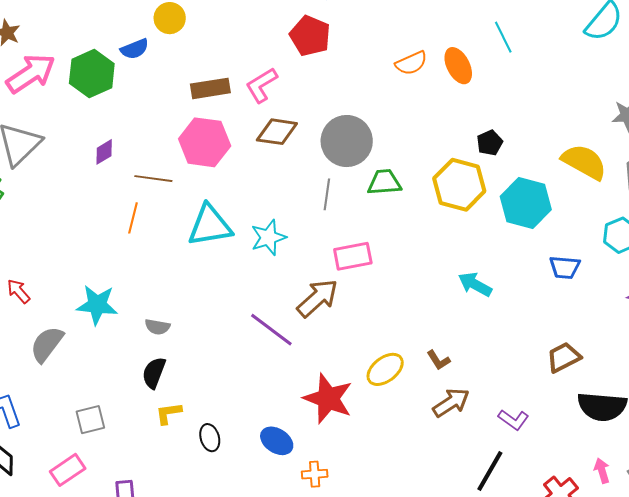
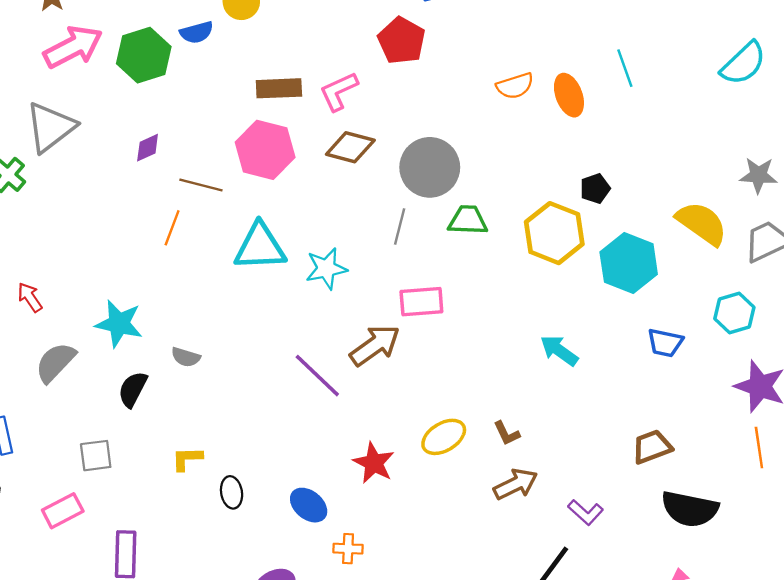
black semicircle: (154, 373) -> (133, 389), moved
red star: (328, 399) -> (374, 463), size x0.7

